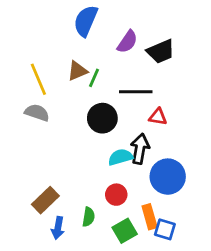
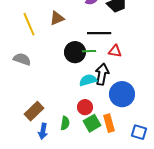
green line: (94, 78) -> (89, 51), moved, turned 64
gray semicircle: (37, 113) -> (22, 59), moved
blue square: (165, 229) -> (139, 132), moved
green square: (125, 231) -> (92, 123), moved

